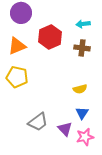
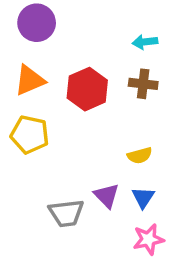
red hexagon: (50, 37) -> (87, 89), moved
gray trapezoid: (38, 122) -> (66, 213), turned 30
purple triangle: (65, 129) -> (106, 196), moved

